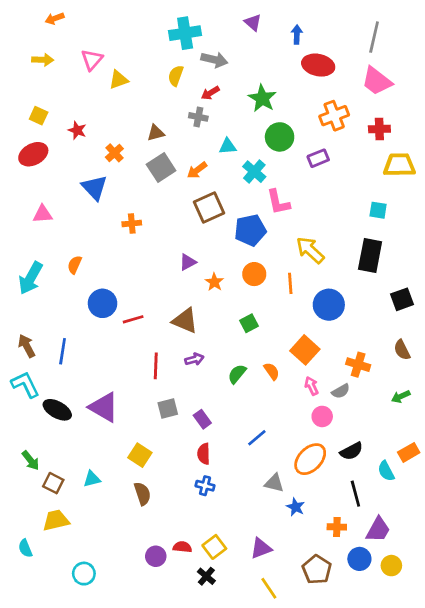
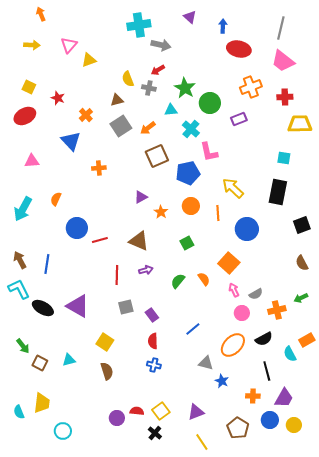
orange arrow: (55, 18) -> (41, 14), turned 88
yellow semicircle: (176, 76) -> (128, 79), moved, turned -42
green star: (262, 98) -> (185, 88), moved
orange cross: (358, 365) -> (277, 310), moved, turned -30
yellow trapezoid: (56, 520) -> (42, 403), moved, turned 110

